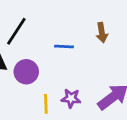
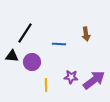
purple star: (71, 98) -> (71, 77), moved

